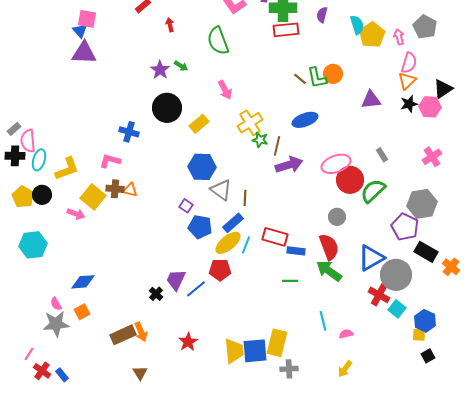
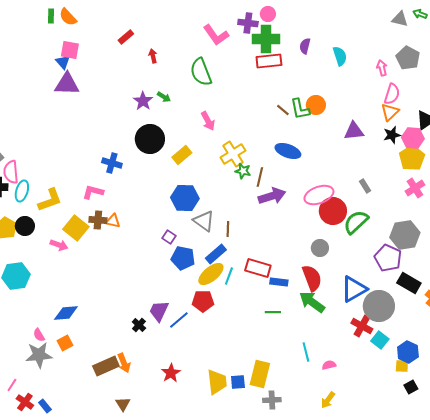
yellow pentagon: (372, 35) -> (412, 158), moved
blue ellipse: (305, 120) -> (288, 151), turned 40
blue square: (255, 351) -> (238, 382), size x0.6

